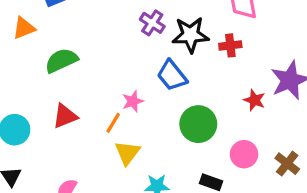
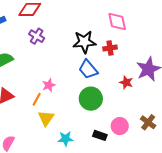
purple cross: (152, 23) -> (37, 36), moved
blue trapezoid: (172, 75) -> (88, 69), moved
pink circle: (244, 154) -> (120, 126), moved

